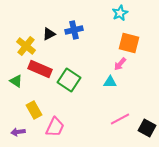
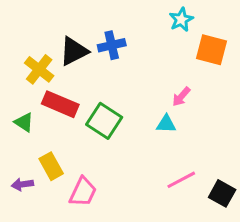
black triangle: (49, 34) -> (74, 51), size x1.5
orange square: (129, 43) -> (211, 50), moved
purple arrow: (18, 132) -> (22, 184), moved

